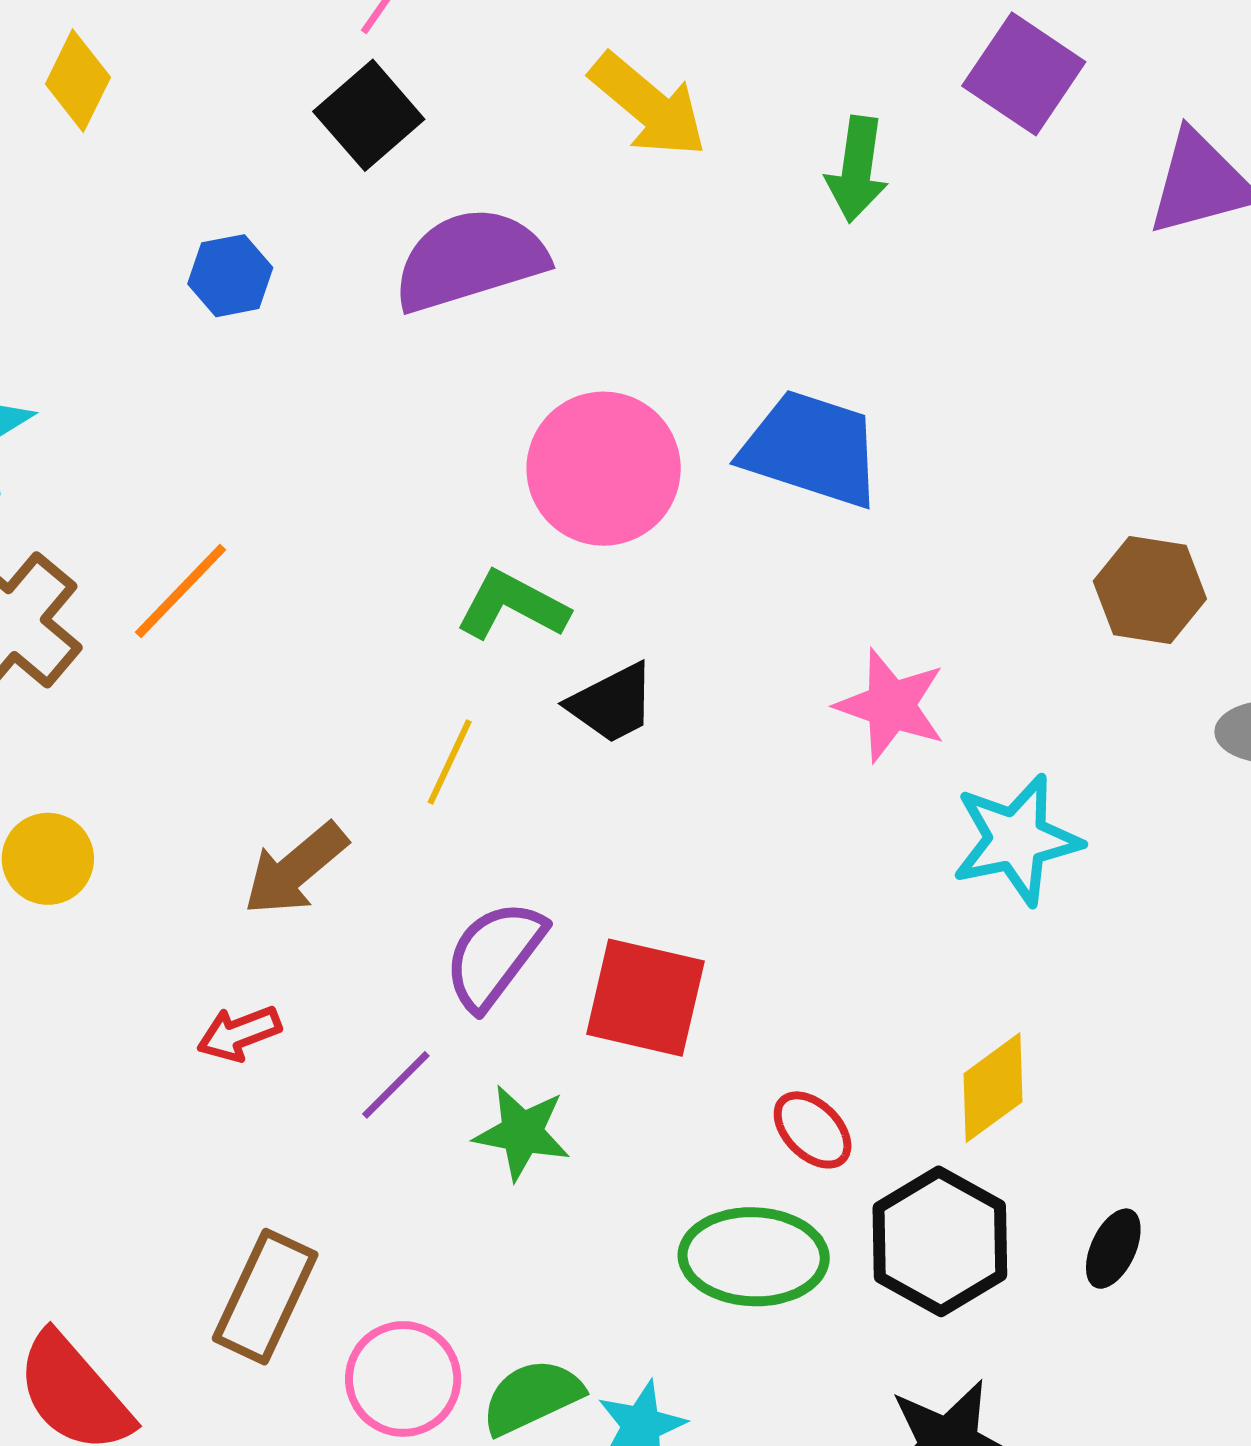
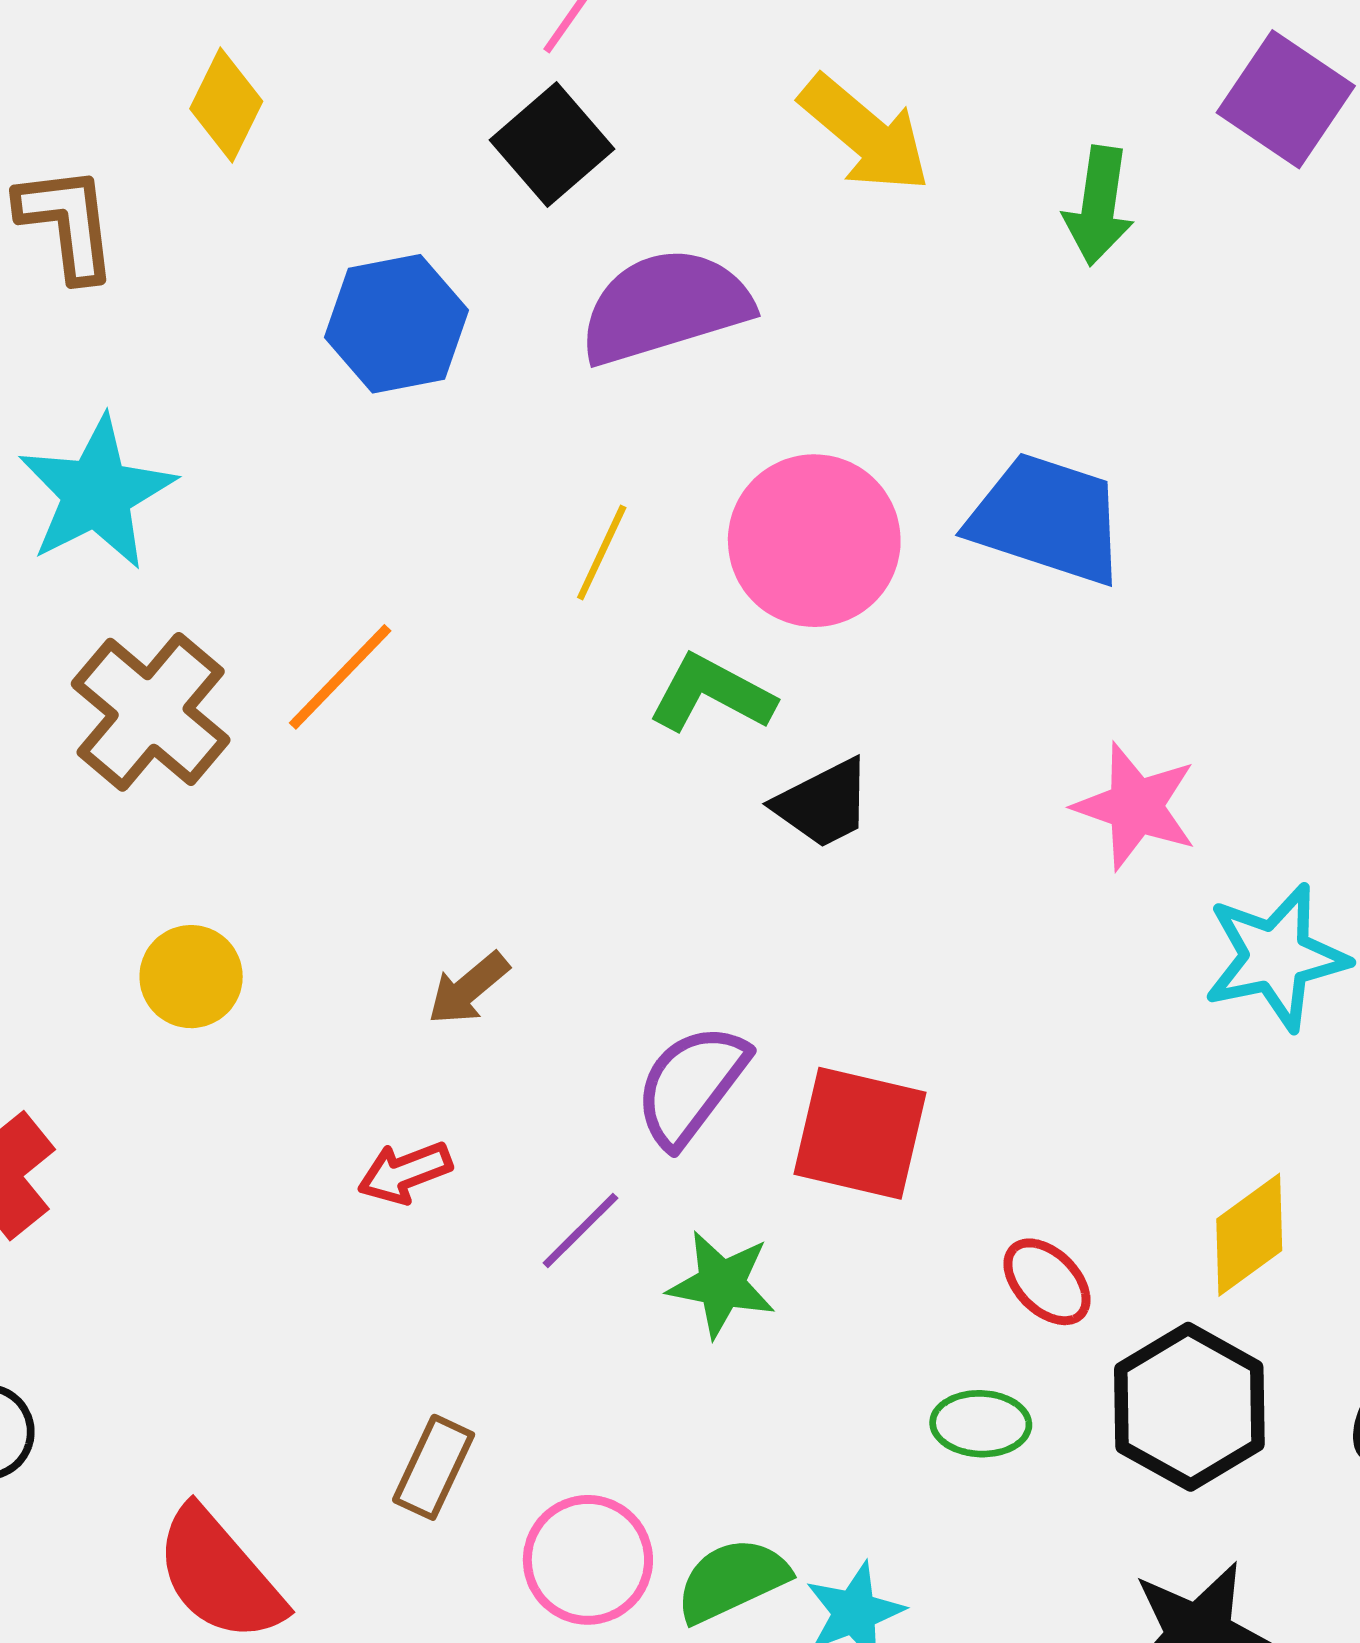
blue hexagon: (230, 276) -> (397, 324), size x1.5
yellow line: (450, 762) -> (602, 552), moved
brown arrow: (295, 869) -> (468, 989), size x0.7
green ellipse: (754, 1257) -> (981, 1424), size x0.6
brown rectangle: (265, 1297) -> (434, 1467), size x0.7

